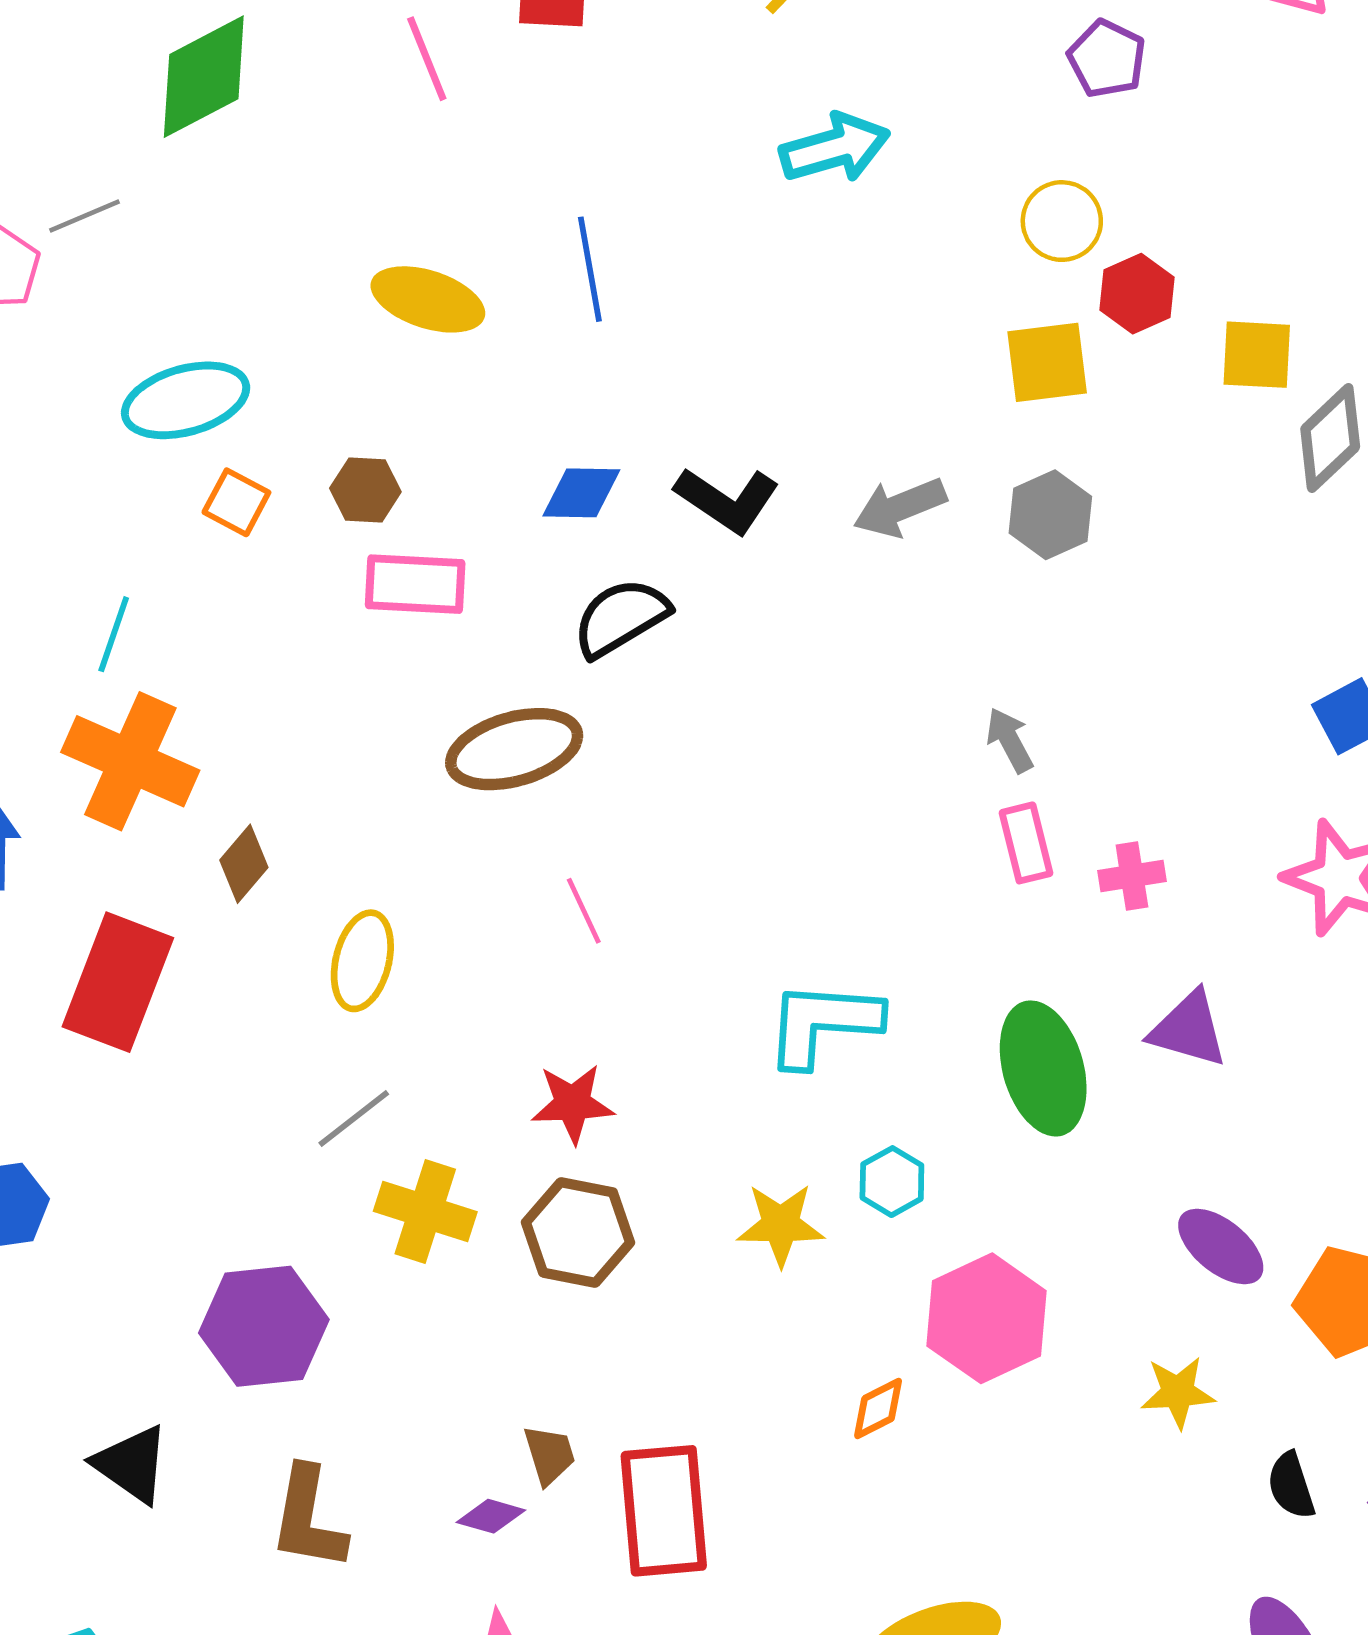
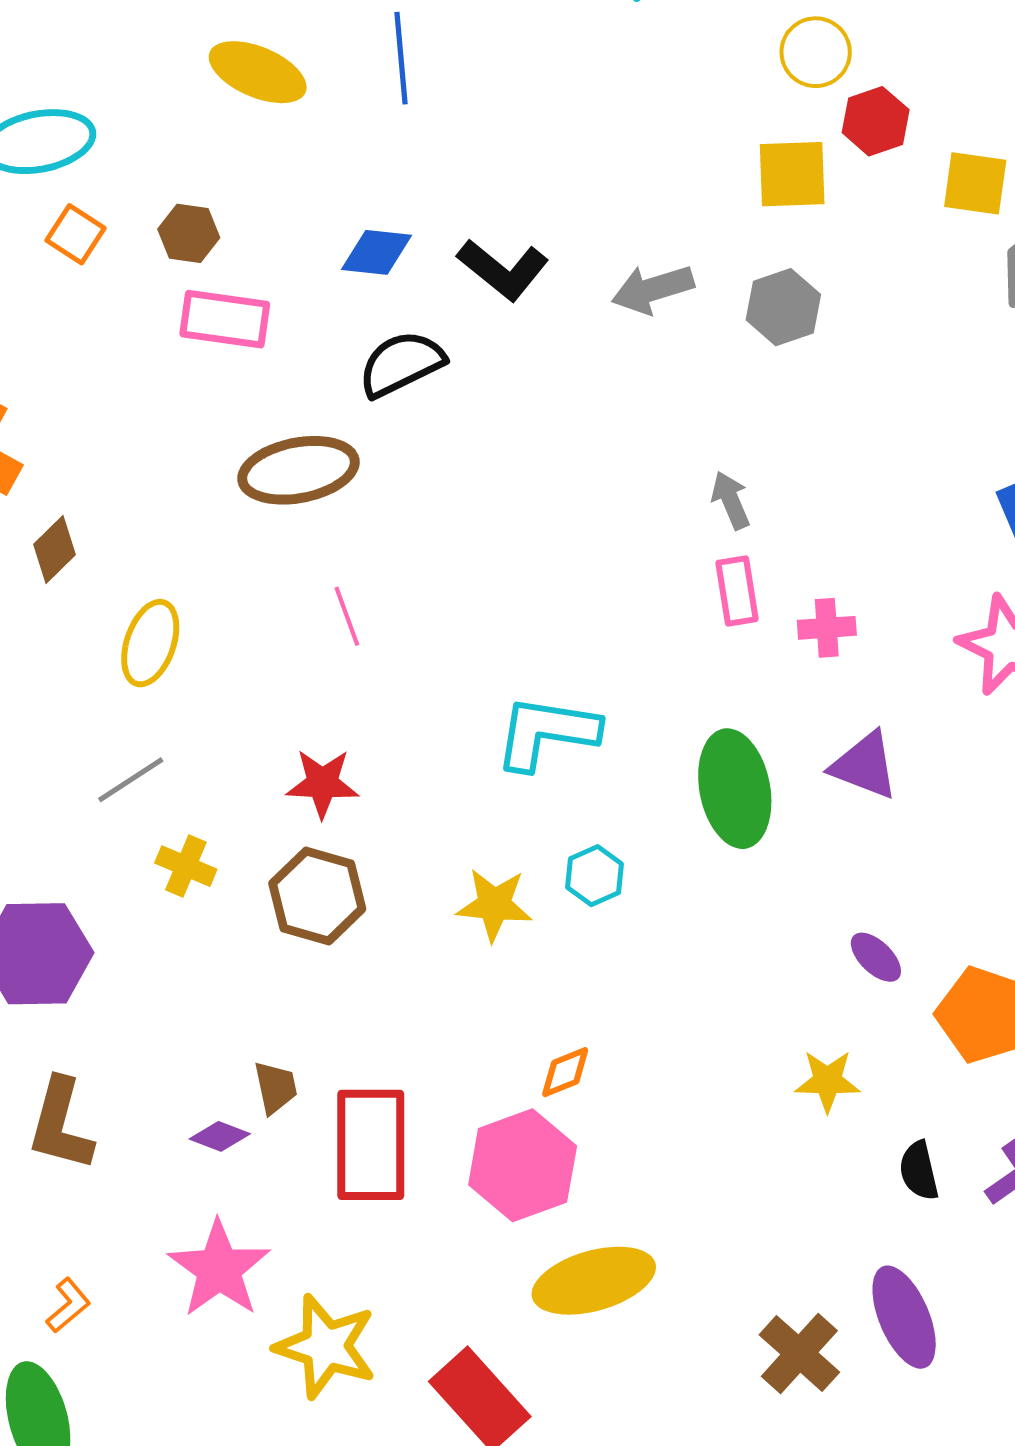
yellow cross: (425, 1211) -> (186, 866), size x0.7
purple ellipse: (1221, 1246) -> (876, 957), size x0.7
pink hexagon: (987, 1318) -> (523, 1165), moved

